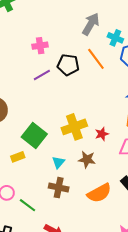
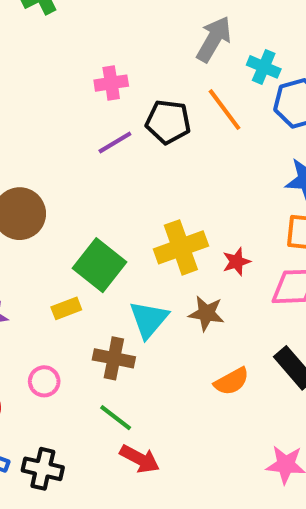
cyan triangle: (58, 162) -> (149, 319), size x1.5
brown cross: (59, 188) -> (114, 358), moved
orange semicircle: (99, 193) -> (232, 381), size x0.7
green line: (27, 205) -> (116, 418), moved

